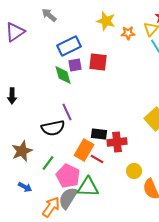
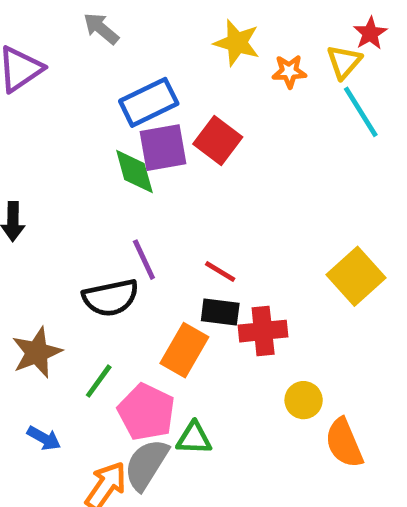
red square: (98, 62) -> (218, 140), turned 30
purple square: (75, 65) -> (163, 148), size x1.5
red line: (97, 159) -> (220, 271), moved
green triangle: (88, 187) -> (194, 438), size x0.7

